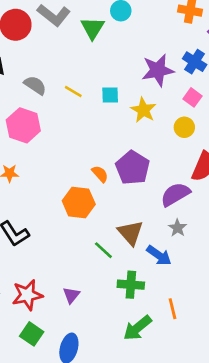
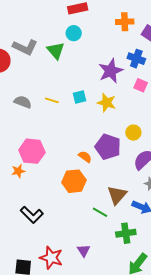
pink hexagon: (23, 125) -> (32, 151), moved
yellow circle: (184, 127) -> (133, 133), moved
brown triangle: (130, 233) -> (117, 195), turned 35
red star: (27, 295) -> (51, 258), turned -30

